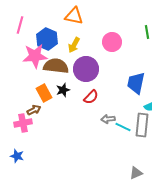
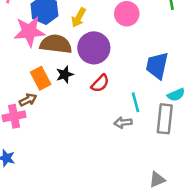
gray arrow: (108, 119) -> (123, 123), moved
cyan line: (123, 127) -> (136, 102), moved, turned 49

